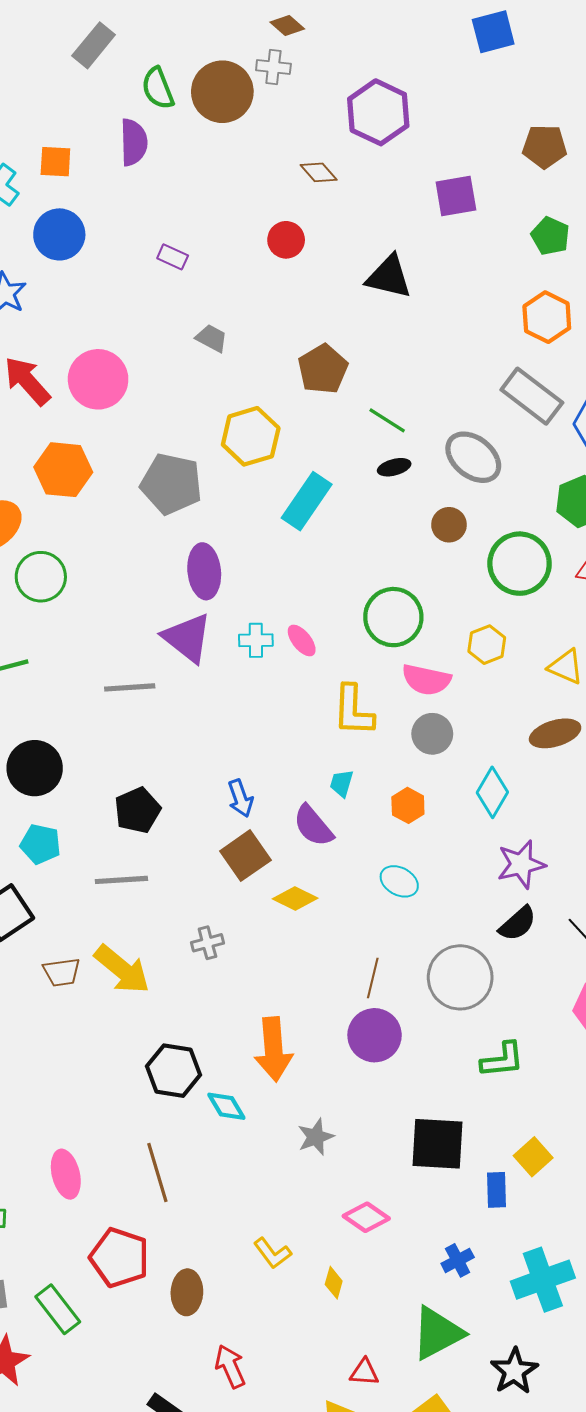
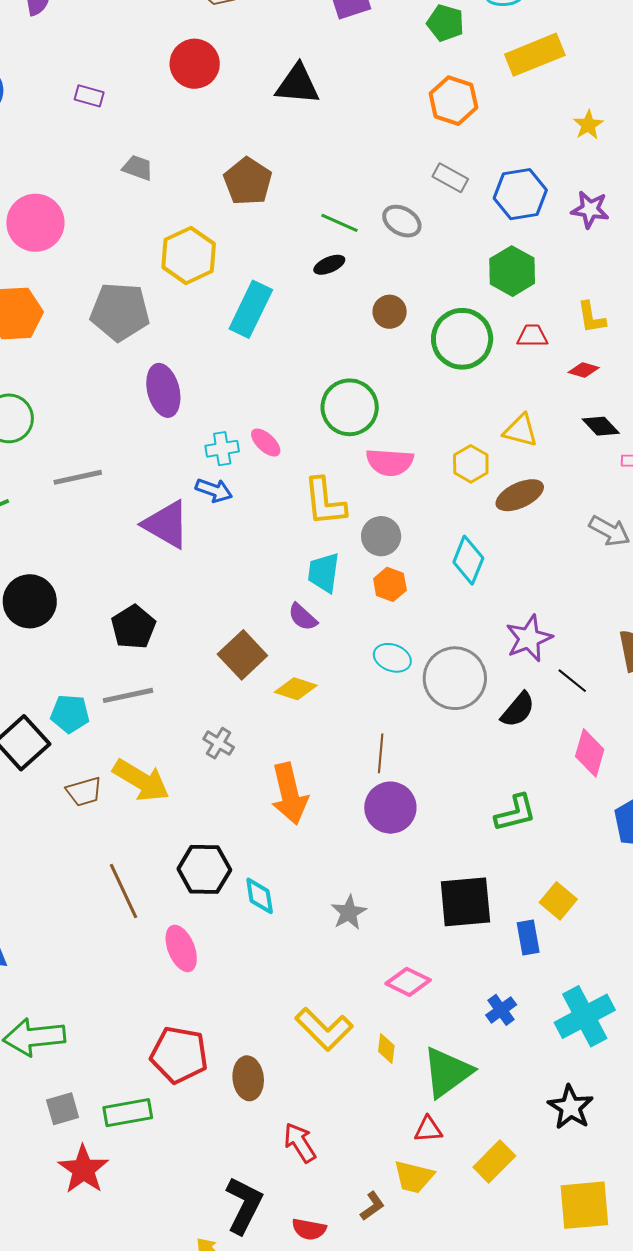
red circle: (286, 240) -> (195, 64), size x1.4
gray rectangle: (532, 396) -> (450, 178), size x0.6
green line: (387, 420) -> (340, 223), moved
gray ellipse: (473, 457) -> (402, 221), moved, size x0.7
purple triangle: (187, 638) -> (166, 524), moved
yellow hexagon: (487, 645) -> (471, 464), moved
gray line: (130, 687) -> (78, 477), moved
gray circle: (432, 734) -> (381, 536), moved
cyan trapezoid: (341, 783) -> (324, 573), size x1.5
blue arrow: (240, 798) -> (214, 490), moved, turned -42
purple semicircle: (313, 826) -> (303, 617), size x0.7
cyan pentagon: (40, 844) -> (70, 714), moved
purple star: (521, 864) -> (529, 638), moved
black semicircle: (518, 924) -> (518, 710), moved
gray cross: (207, 943) -> (219, 743), turned -36
gray circle: (460, 977) -> (455, 678), moved
orange arrow: (274, 1049) -> (289, 794), moved
cyan diamond: (226, 1106) -> (260, 896), turned 30
brown line: (157, 1172) -> (124, 891), moved
pink ellipse: (66, 1174) -> (181, 948), moved
yellow L-shape: (272, 1253) -> (324, 1029), size x1.5
green rectangle: (58, 1309) -> (128, 1113), turned -54
green triangle: (437, 1333) -> (447, 1072), moved

